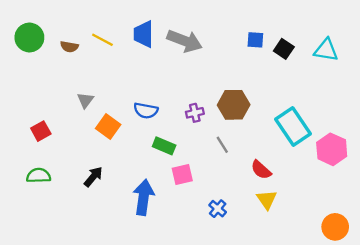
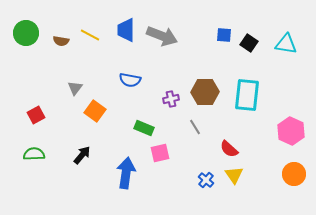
blue semicircle: (146, 111) -> (130, 80), moved
cyan rectangle: (293, 126) -> (247, 95), moved, turned 40
blue cross: (218, 209) -> (206, 180), moved
orange circle: (335, 227) -> (294, 174), moved

